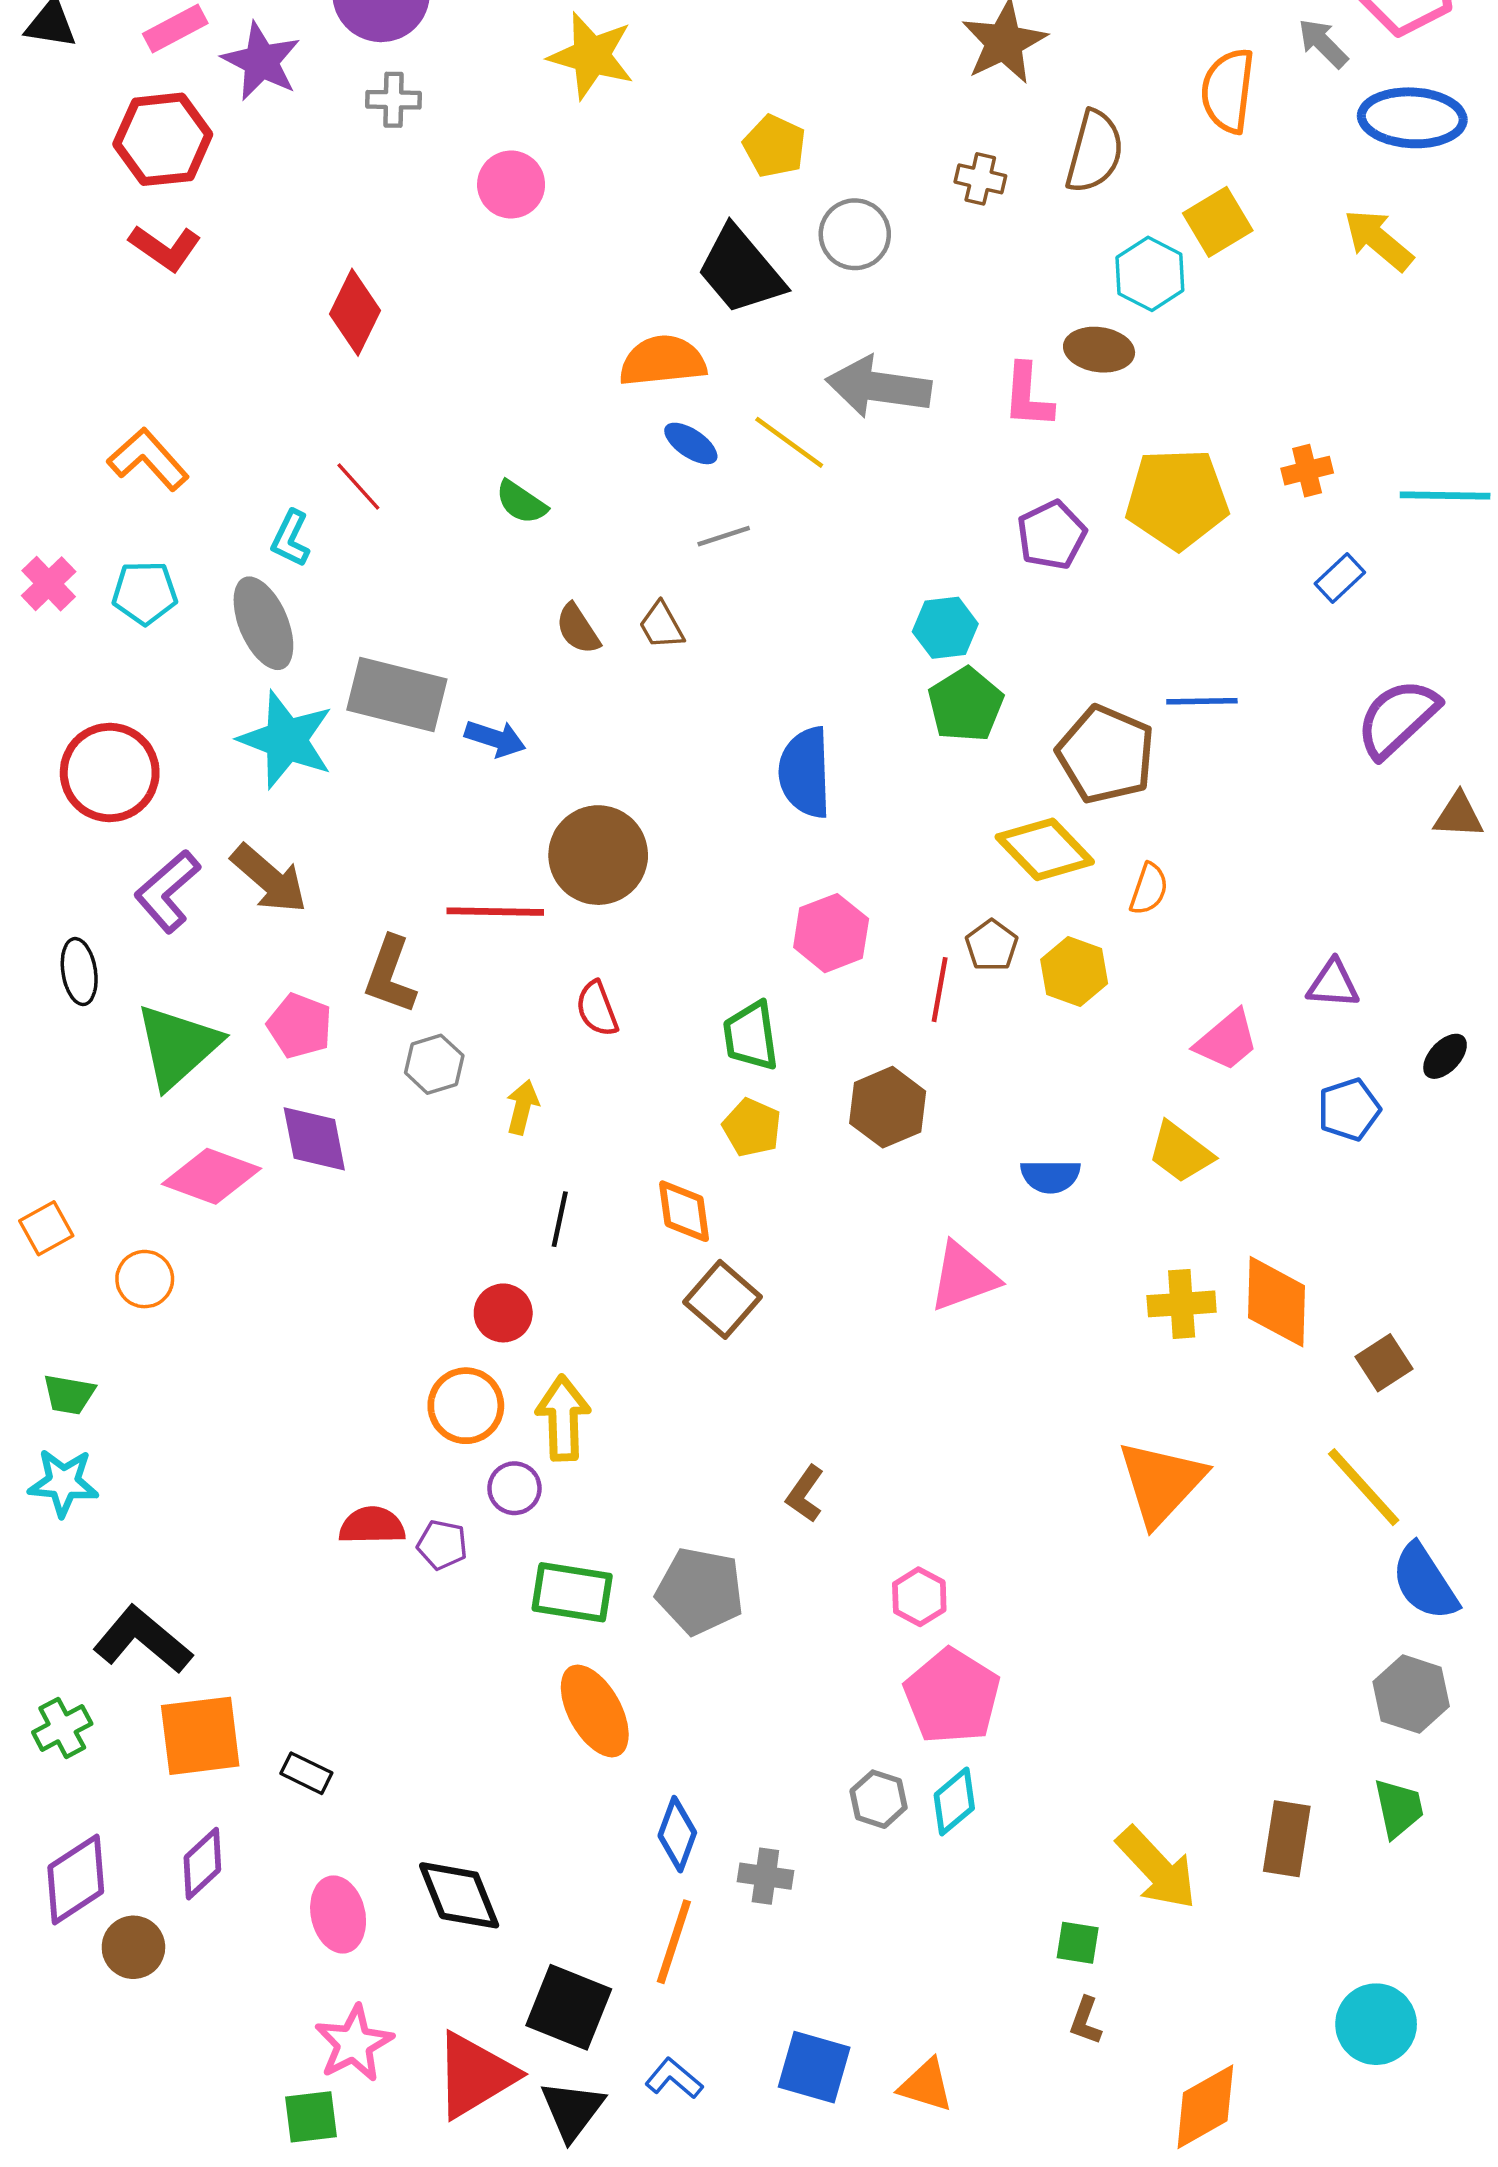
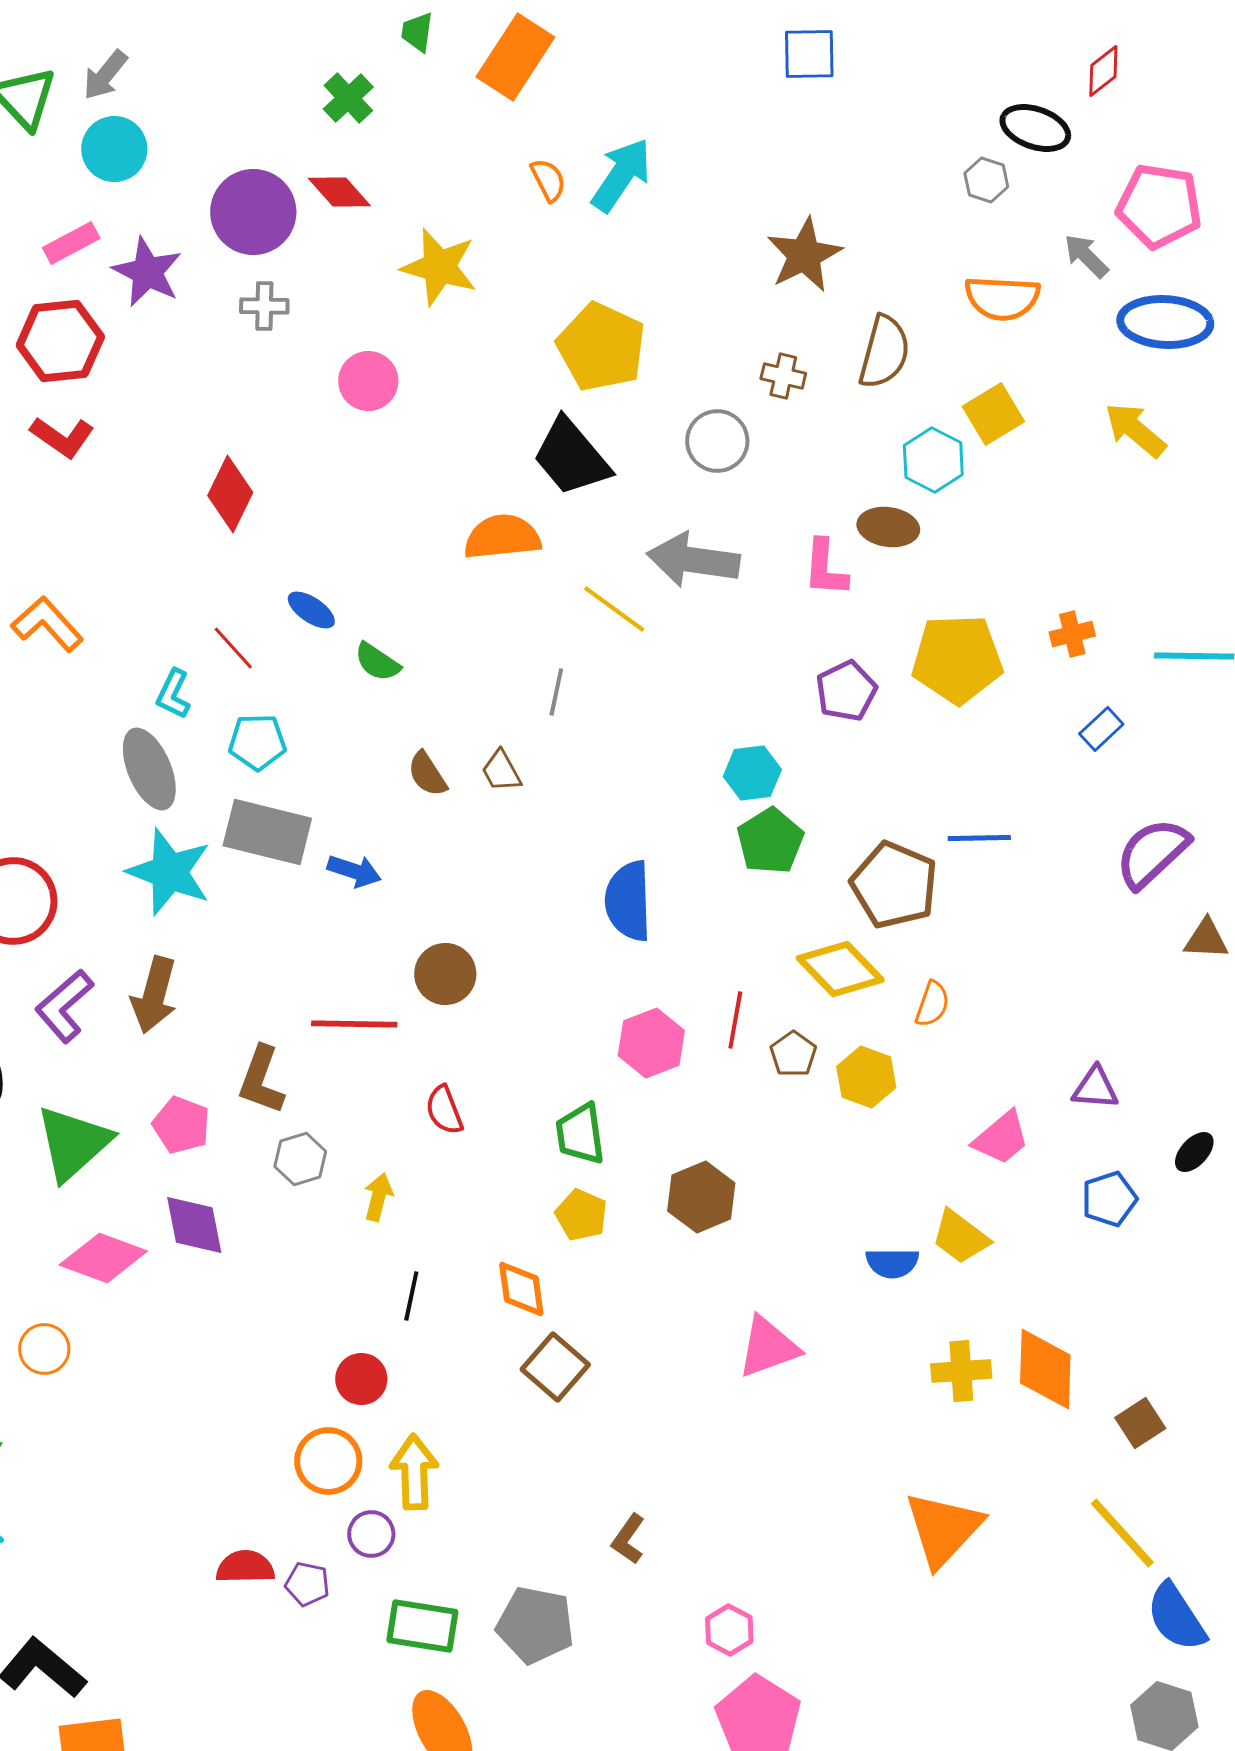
orange semicircle: (1228, 91) -> (1002, 298), turned -94
yellow pentagon: (775, 146) -> (601, 347), size x1.6
gray circle: (855, 234) -> (717, 441), moved
blue ellipse: (691, 443) -> (311, 610), moved
gray line: (724, 536) -> (556, 692), turned -60
cyan pentagon: (145, 593) -> (257, 742), moved
brown circle: (598, 855) -> (445, 974), size x0.7
brown arrow: (269, 879) -> (154, 995), turned 64
red line: (940, 990) -> (735, 1020), moved
blue semicircle: (1050, 1176) -> (892, 1263), moved

